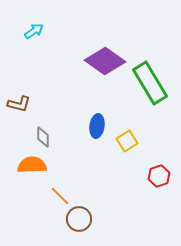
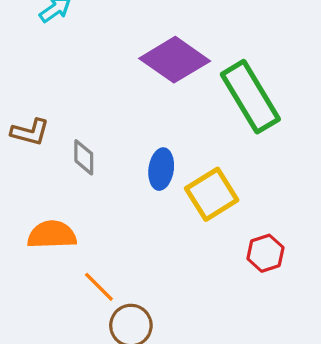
gray diamond: (43, 137) -> (84, 157), moved
yellow square: (127, 141) -> (212, 194), size x1.4

